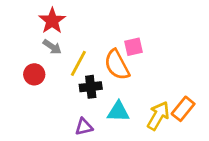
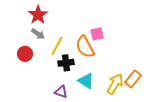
cyan triangle: (118, 112) -> (86, 81), turned 30
purple triangle: (84, 127) -> (61, 92), turned 32

